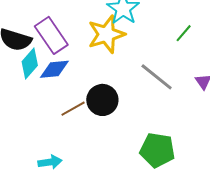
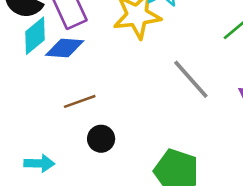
black circle: (102, 100) -> (101, 139), moved, size x0.7

